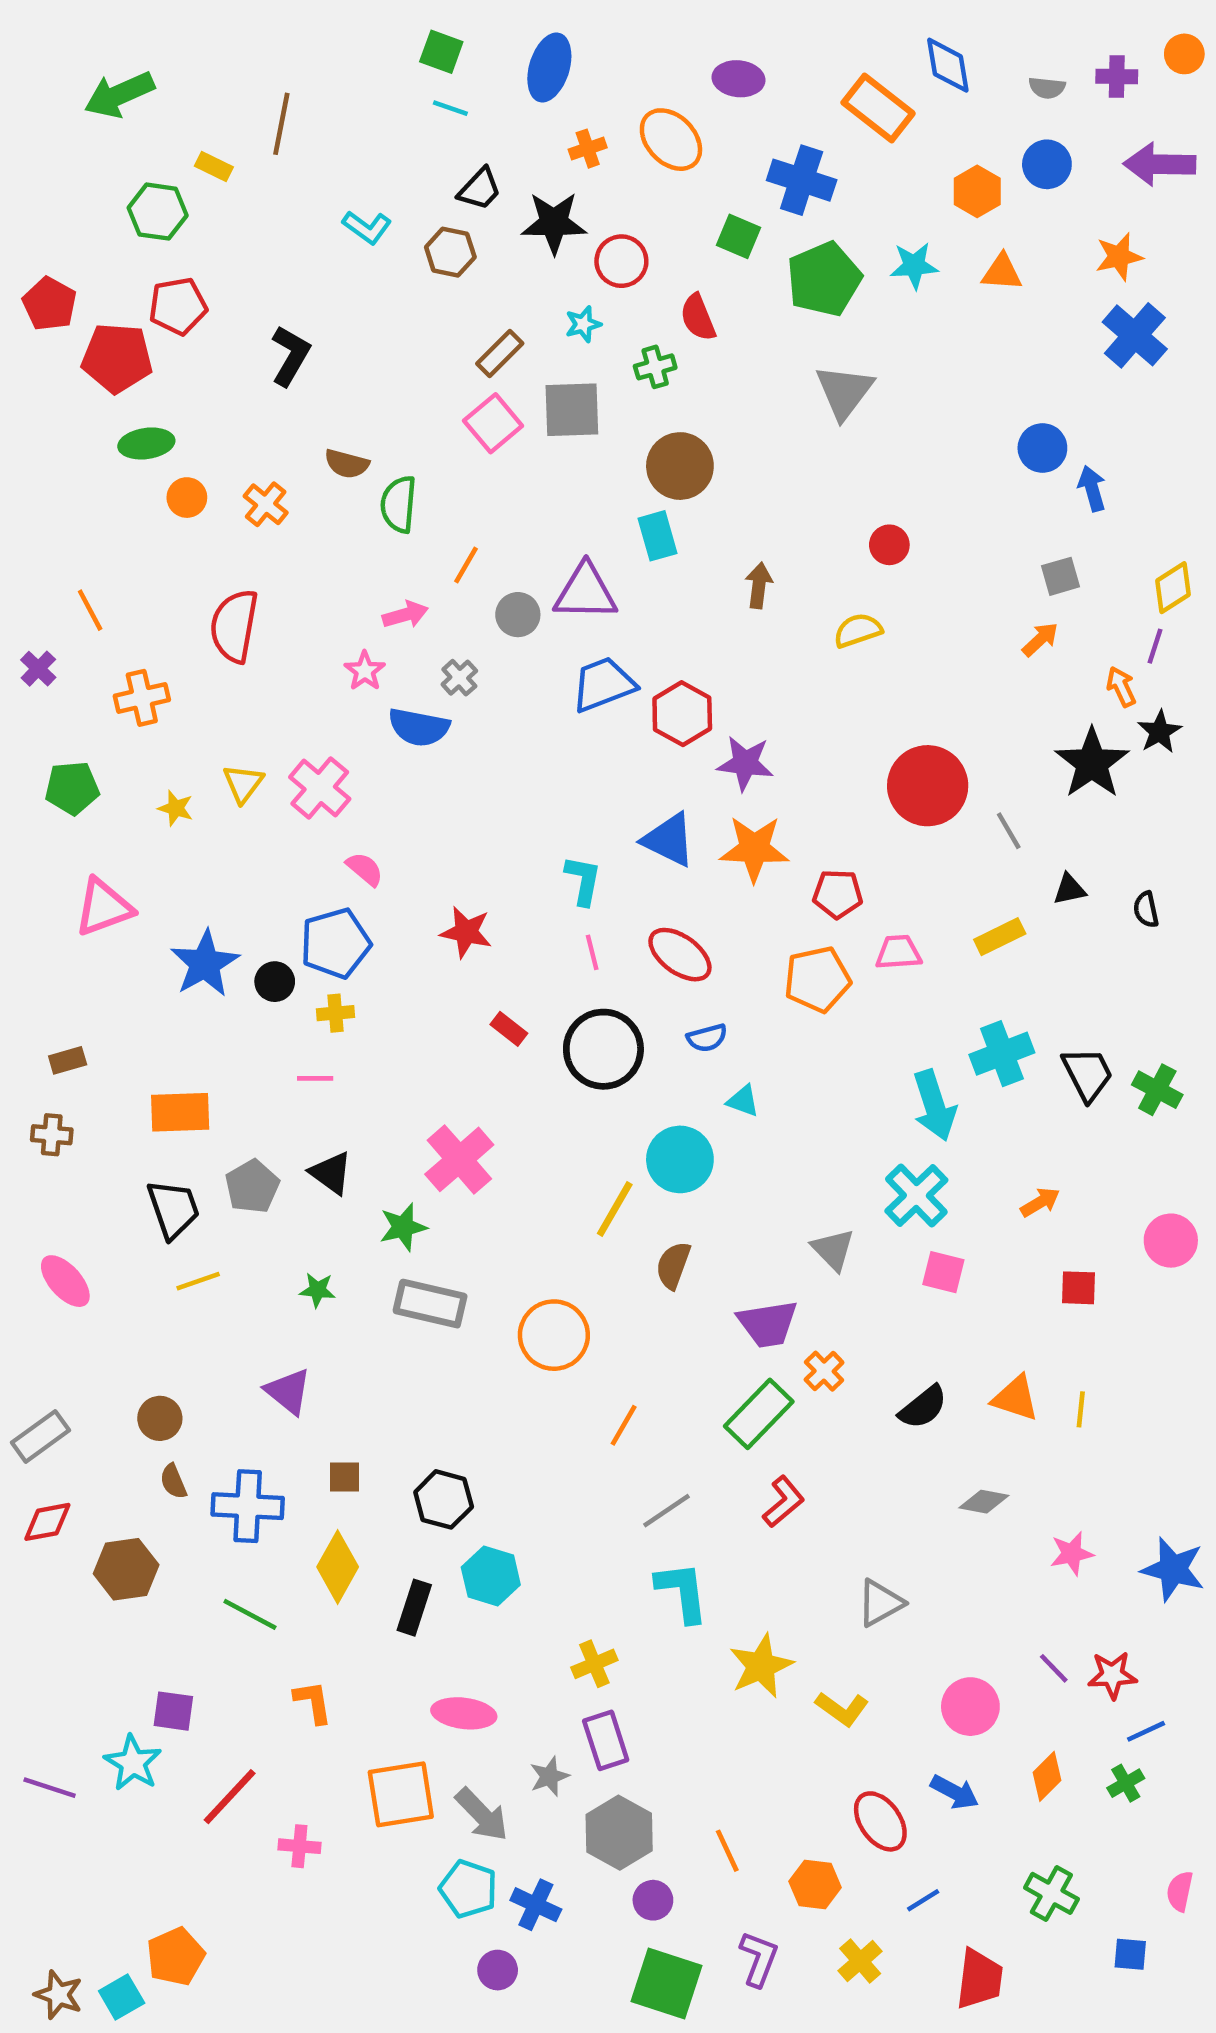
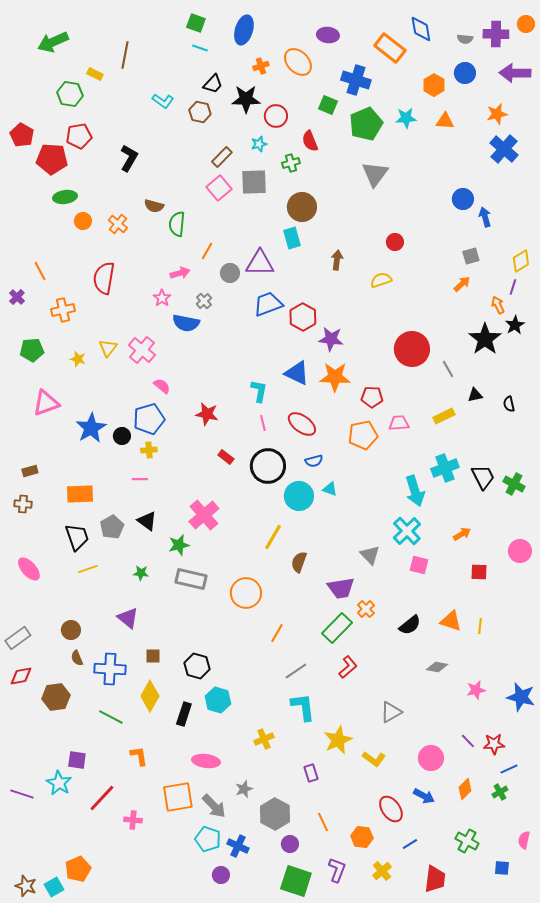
purple cross: (1117, 76) -> (496, 34), size x1.4
cyan circle: (680, 1159) -> (299, 496), moved
purple rectangle: (606, 1740) -> (311, 773), moved, size x0.7

